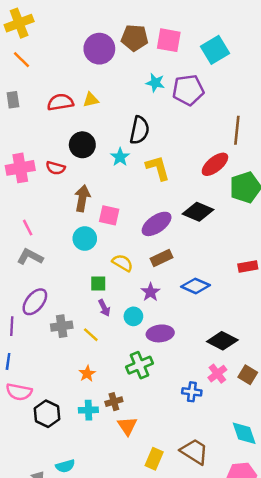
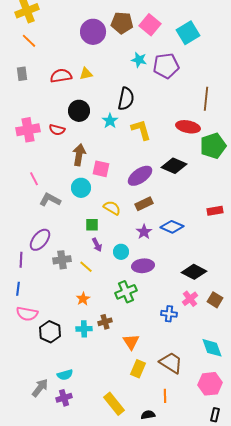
pink square: (169, 40) -> (150, 25), turned 30
red ellipse: (215, 164) -> (188, 127), turned 50
gray L-shape: (30, 257) -> (50, 200), moved
purple star: (150, 292) -> (144, 232), moved
orange triangle: (127, 426) -> (131, 342), moved

